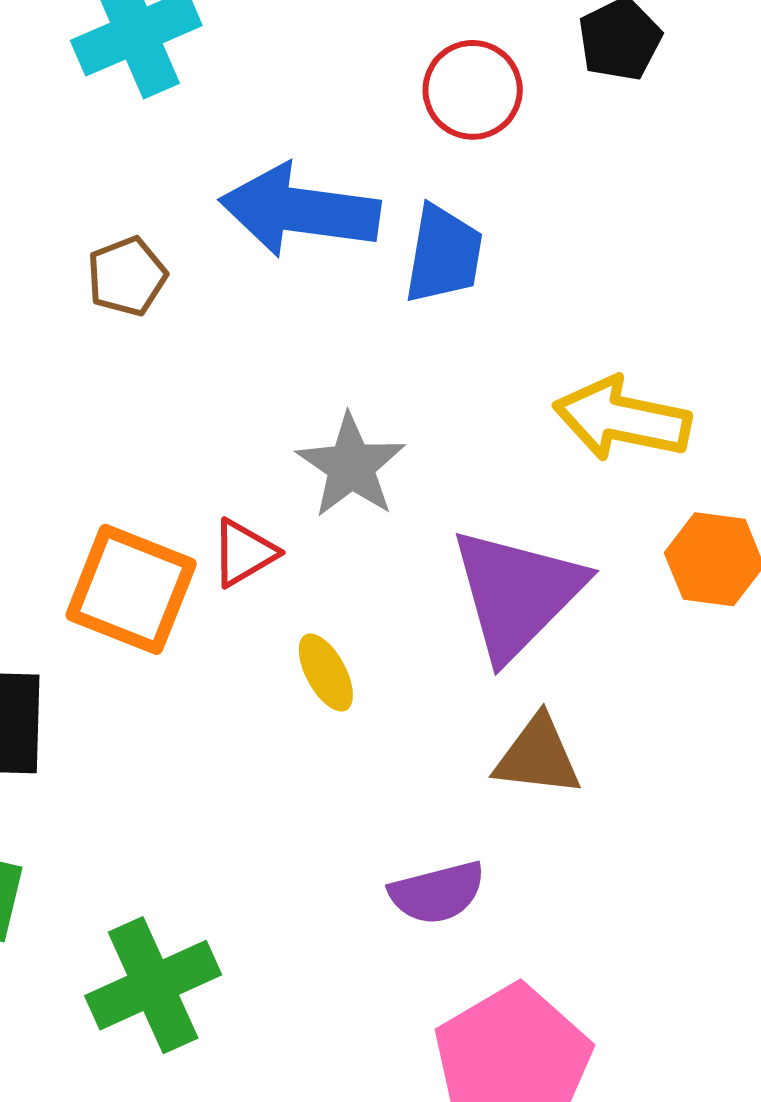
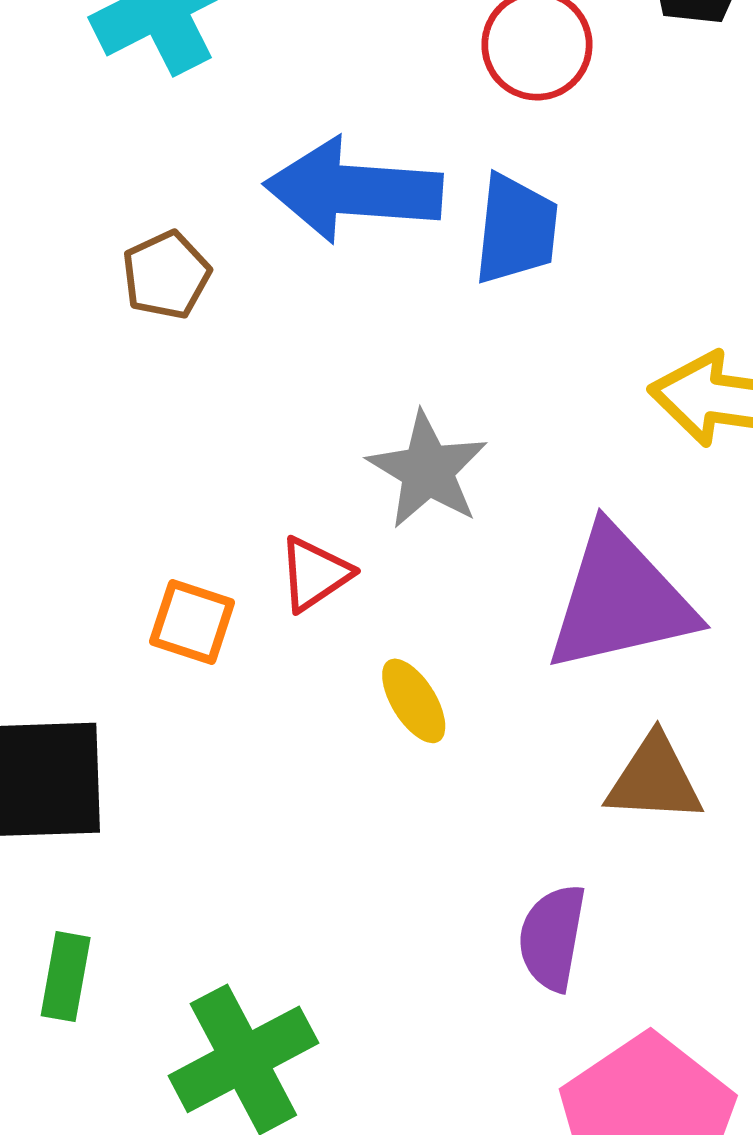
orange square: (131, 589) -> (192, 622), size x0.6
purple triangle: (517, 593) -> (620, 600), turned 36
purple semicircle: (437, 893) -> (552, 937), turned 118

